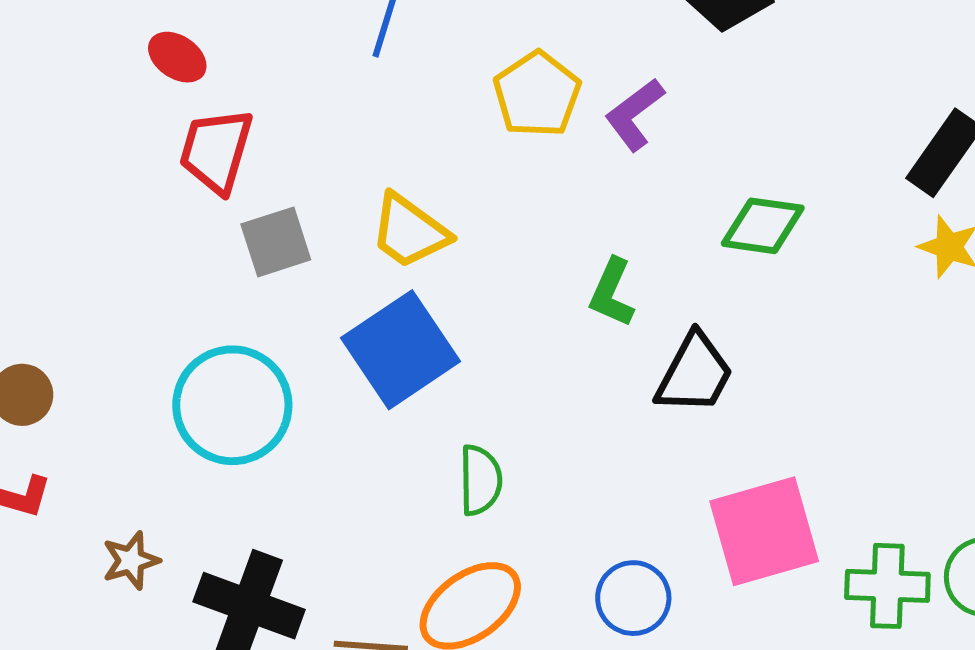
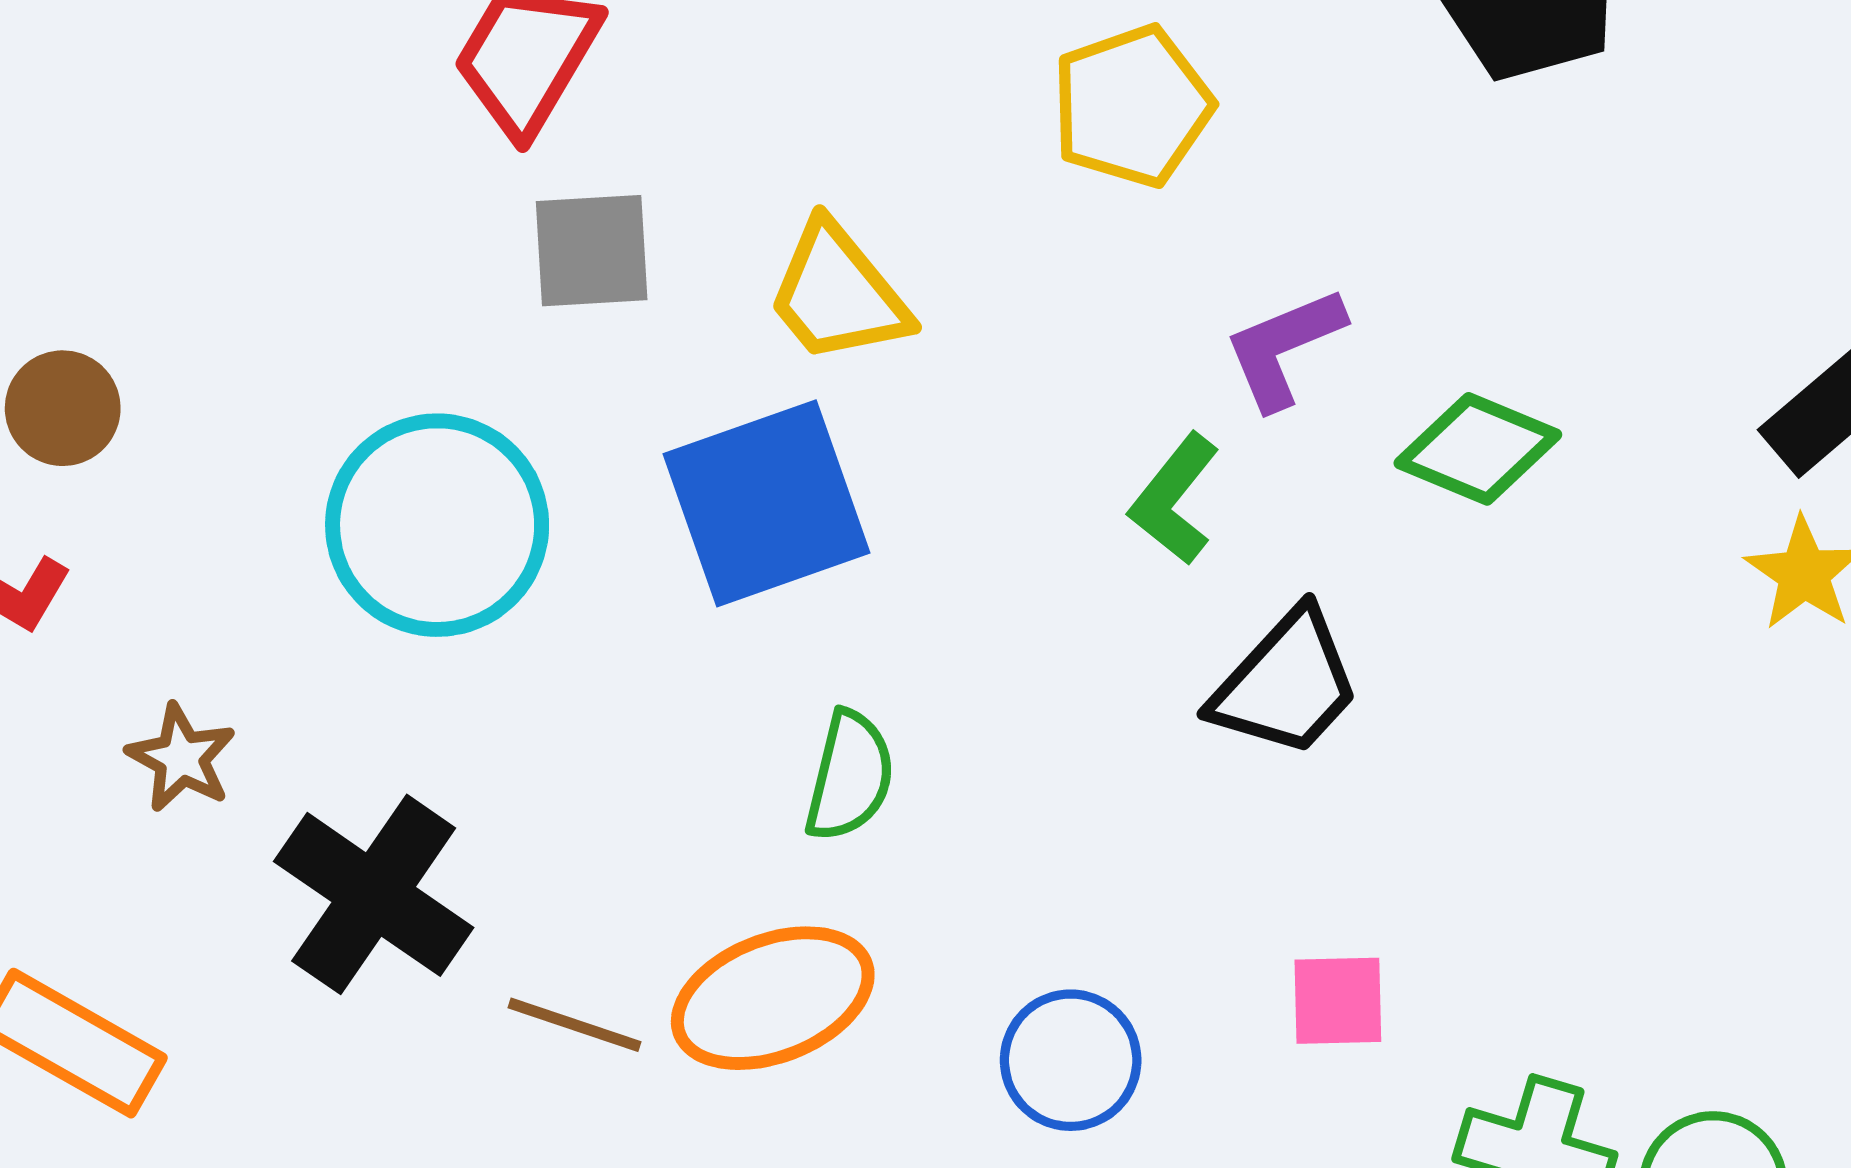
purple L-shape: (635, 114) -> (1284, 348), moved
pink square: (764, 531) -> (1338, 1001), size x0.5
brown star: (131, 561) -> (181, 758), turned 30

